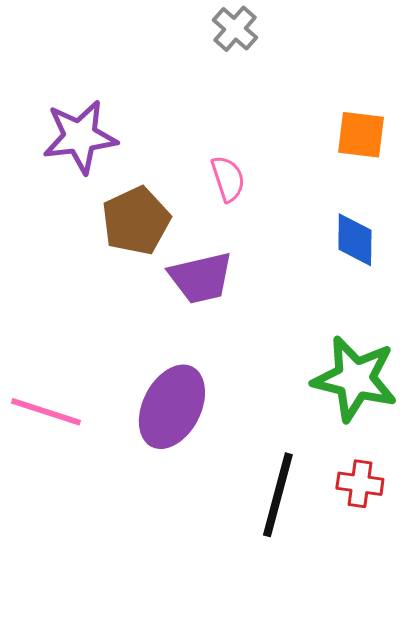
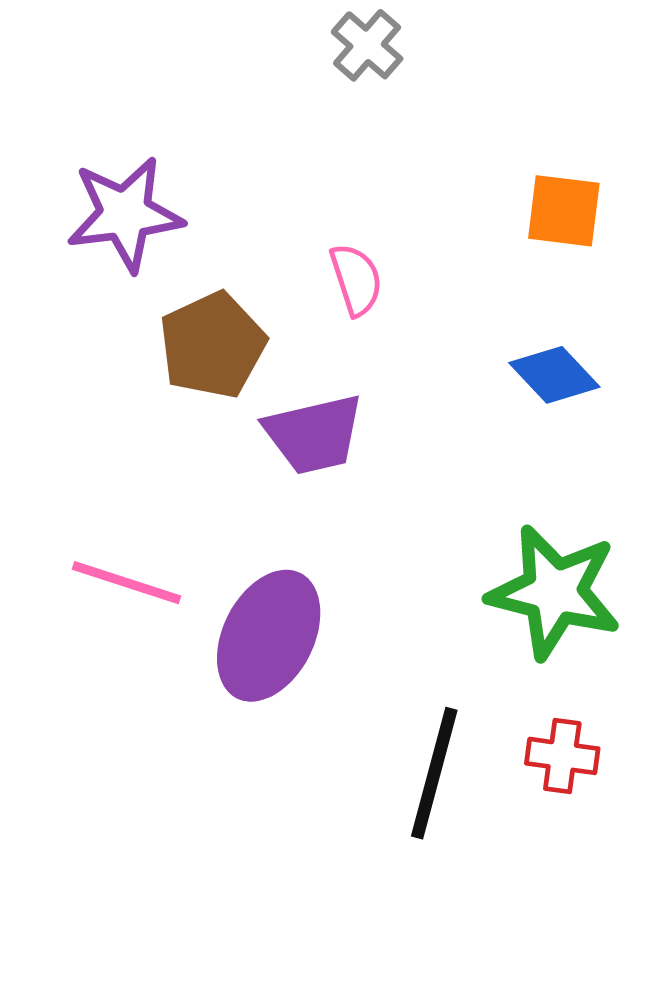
blue diamond: (355, 240) -> (554, 375), turned -44
pink line: (46, 412) -> (127, 583), moved

